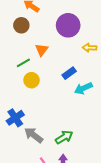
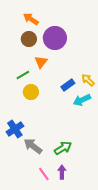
brown circle: (21, 25) -> (29, 39), moved
purple circle: (68, 25) -> (55, 38), moved
yellow arrow: (89, 48) -> (88, 80), moved, turned 40

